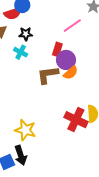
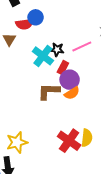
black star: (26, 34) -> (57, 50), moved
cyan cross: (21, 52) -> (43, 56), moved, size x1.5
yellow star: (25, 130) -> (17, 142), turned 30

